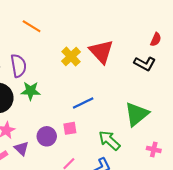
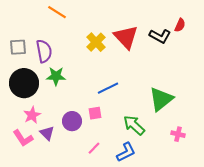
black L-shape: (145, 64) -> (160, 36), moved

